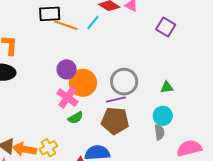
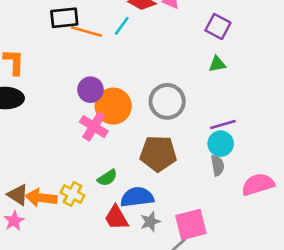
green triangle: (167, 87) -> (217, 64), moved
purple line: (116, 100) -> (223, 125), moved
green semicircle: (76, 118) -> (107, 178), moved
yellow cross: (48, 148) -> (72, 194), turned -30

